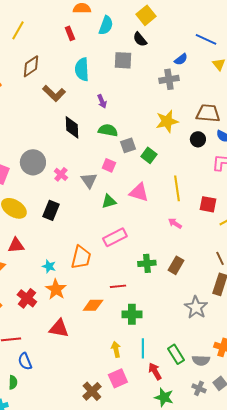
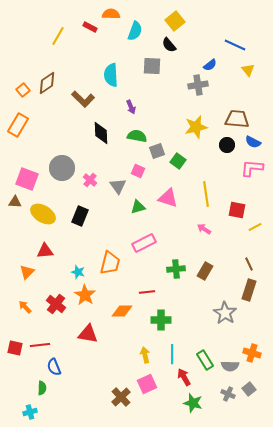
yellow line: (18, 30) -> (58, 36), moved
red rectangle: (70, 33) -> (90, 27), moved, turned -40
brown diamond: (31, 66) -> (47, 83), moved

